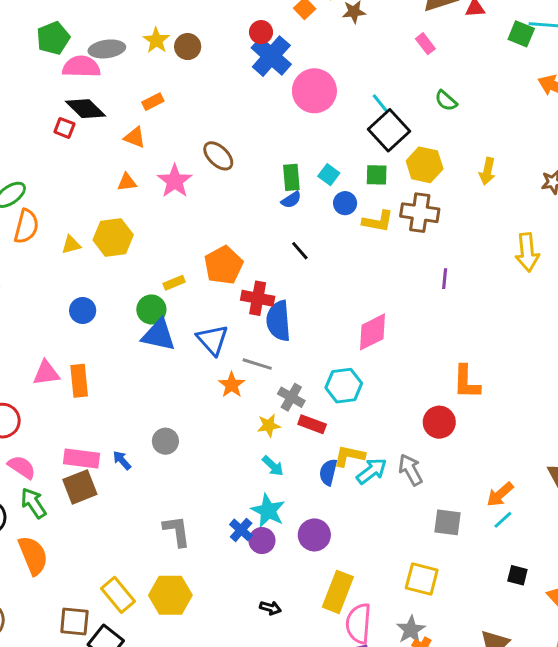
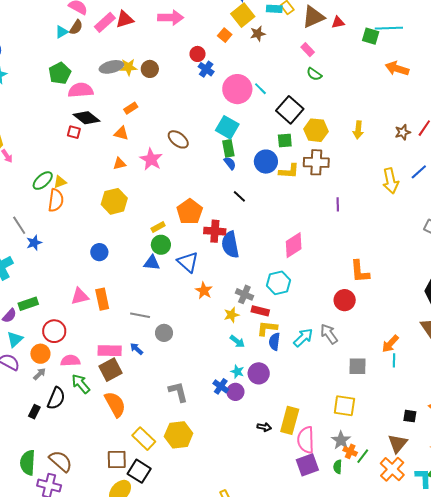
yellow star: (156, 40) -> (128, 67), turned -30
gray ellipse: (107, 49) -> (111, 67), moved
blue cross: (271, 56) -> (206, 69), size x0.6
green semicircle: (446, 101) -> (314, 74), moved
cyan line: (380, 103) -> (260, 89), moved
cyan square: (329, 175) -> (227, 127), moved, size x1.6
blue semicircle: (291, 200) -> (230, 163), turned -88
blue circle: (345, 203) -> (266, 162), size x1.5
yellow triangle: (71, 245) -> (60, 182), moved
green circle: (151, 309) -> (161, 245), moved
blue triangle: (159, 335) -> (152, 263), size x0.7
gray line: (257, 364) -> (140, 315), moved
yellow L-shape: (349, 456) -> (267, 328), moved
pink semicircle: (22, 467) -> (70, 361), turned -30
cyan star: (268, 511) -> (237, 372), size x0.6
cyan line: (503, 520) -> (394, 360), turned -40
purple circle: (314, 535) -> (259, 373), moved
orange semicircle: (33, 555) -> (115, 404), moved
black square: (517, 575) -> (410, 416), moved
black arrow: (270, 608) -> (264, 427), moved

